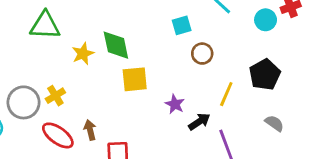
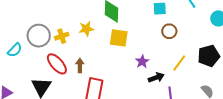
yellow star: (83, 54) -> (86, 29), moved

